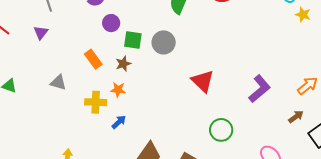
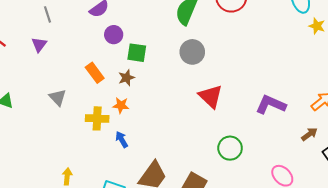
gray circle: (164, 42) -> (192, 52), moved
gray triangle: (58, 82) -> (58, 98), turned 30
purple L-shape: (259, 89) -> (271, 105), turned -116
blue arrow: (119, 122) -> (122, 139), turned -77

